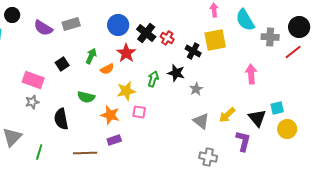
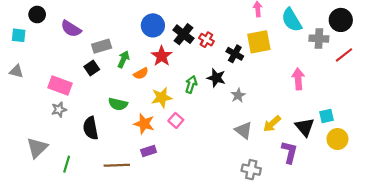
gray rectangle: (71, 24) -> (102, 46), moved
black circle: (299, 27) -> (341, 20), moved
pink square: (139, 112) -> (176, 120), turned 32

